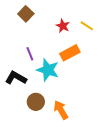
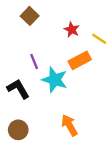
yellow line: (87, 26) -> (99, 39), moved
black L-shape: (16, 78) -> (18, 89), turned 30
brown circle: (36, 102) -> (18, 130), moved

